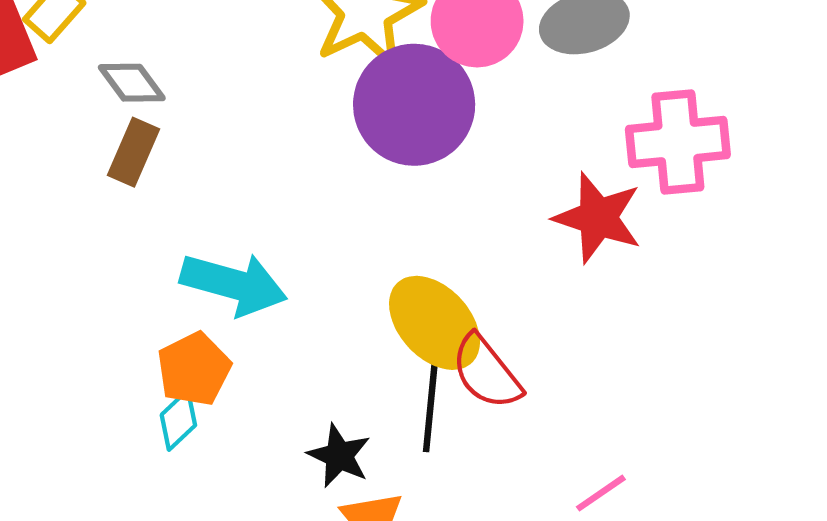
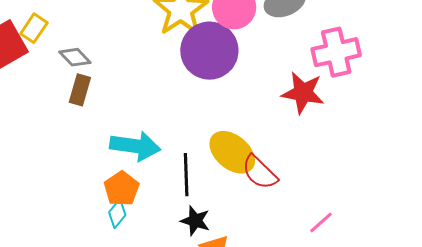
black line: (430, 407) -> (186, 175), moved

